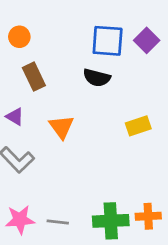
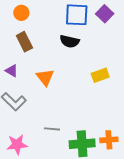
orange circle: (19, 37) -> (21, 13), moved
gray line: (58, 222) -> (52, 129), moved

